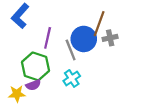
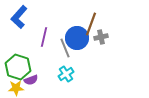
green hexagon: (36, 66) -> (18, 67), moved

